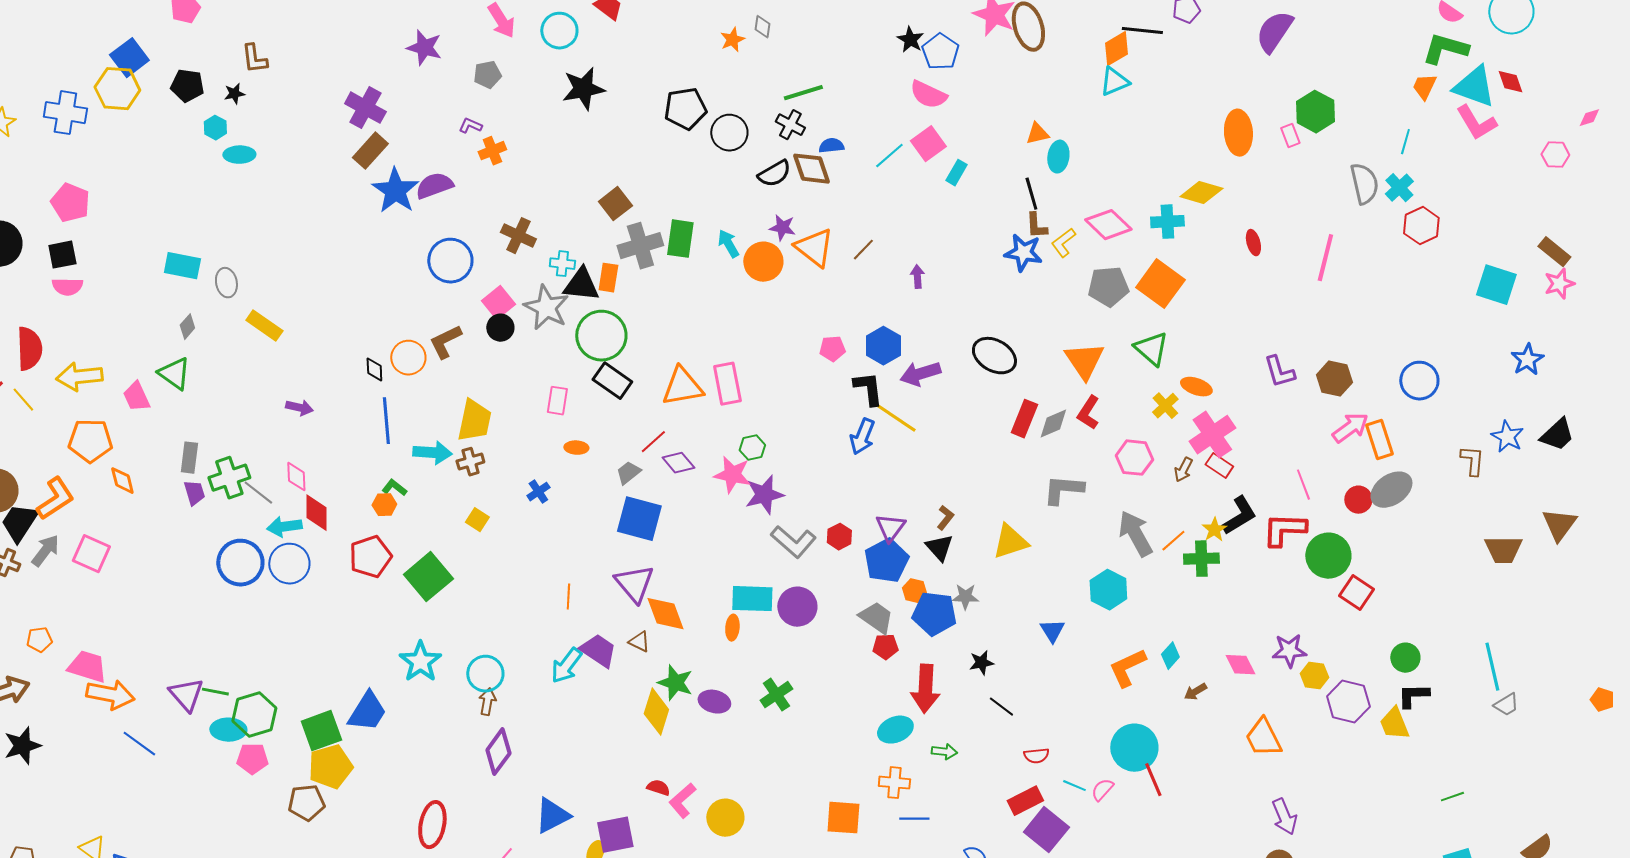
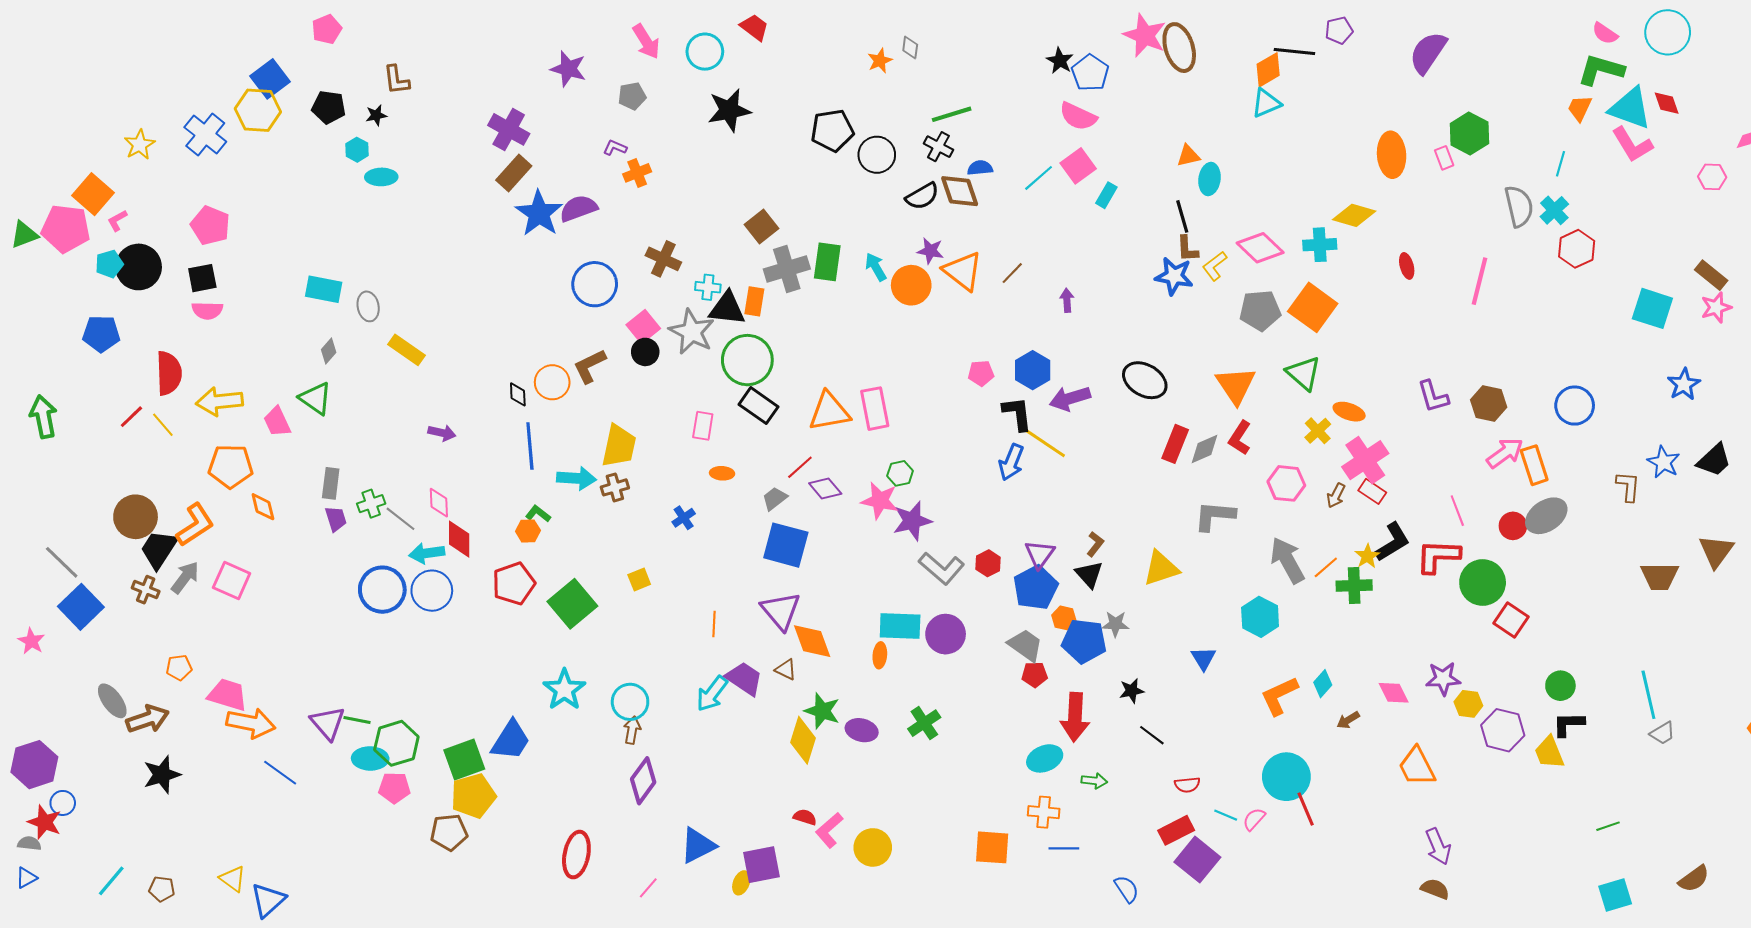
blue cross: (65, 113) -> (205, 134), turned 30
green cross: (229, 478) -> (371, 504), size x0.7
yellow square: (477, 520) -> (639, 579), moved, turned 35

